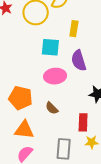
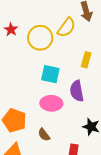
yellow rectangle: (74, 29) -> (86, 60), moved

